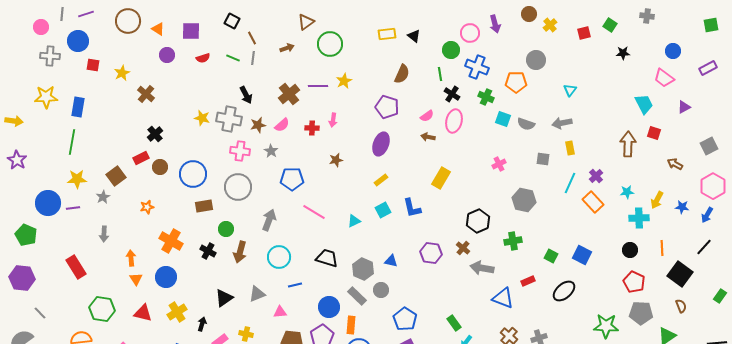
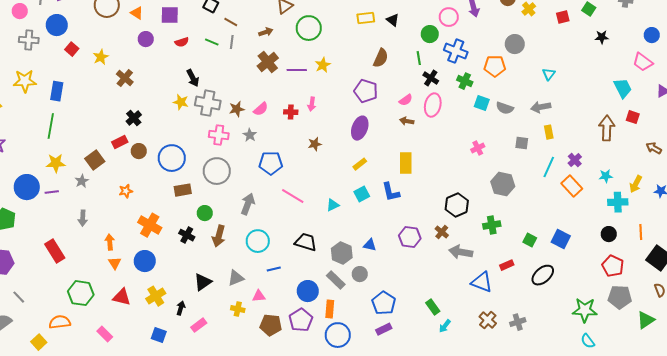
brown line: (252, 38) -> (231, 22), turned -32
red square: (93, 65) -> (72, 49), turned 32
brown cross: (289, 94) -> (268, 62), moved
black arrow: (246, 95) -> (193, 78), moved
yellow rectangle: (441, 178) -> (406, 163), moved, turned -30
yellow cross: (246, 334) -> (238, 309), moved

